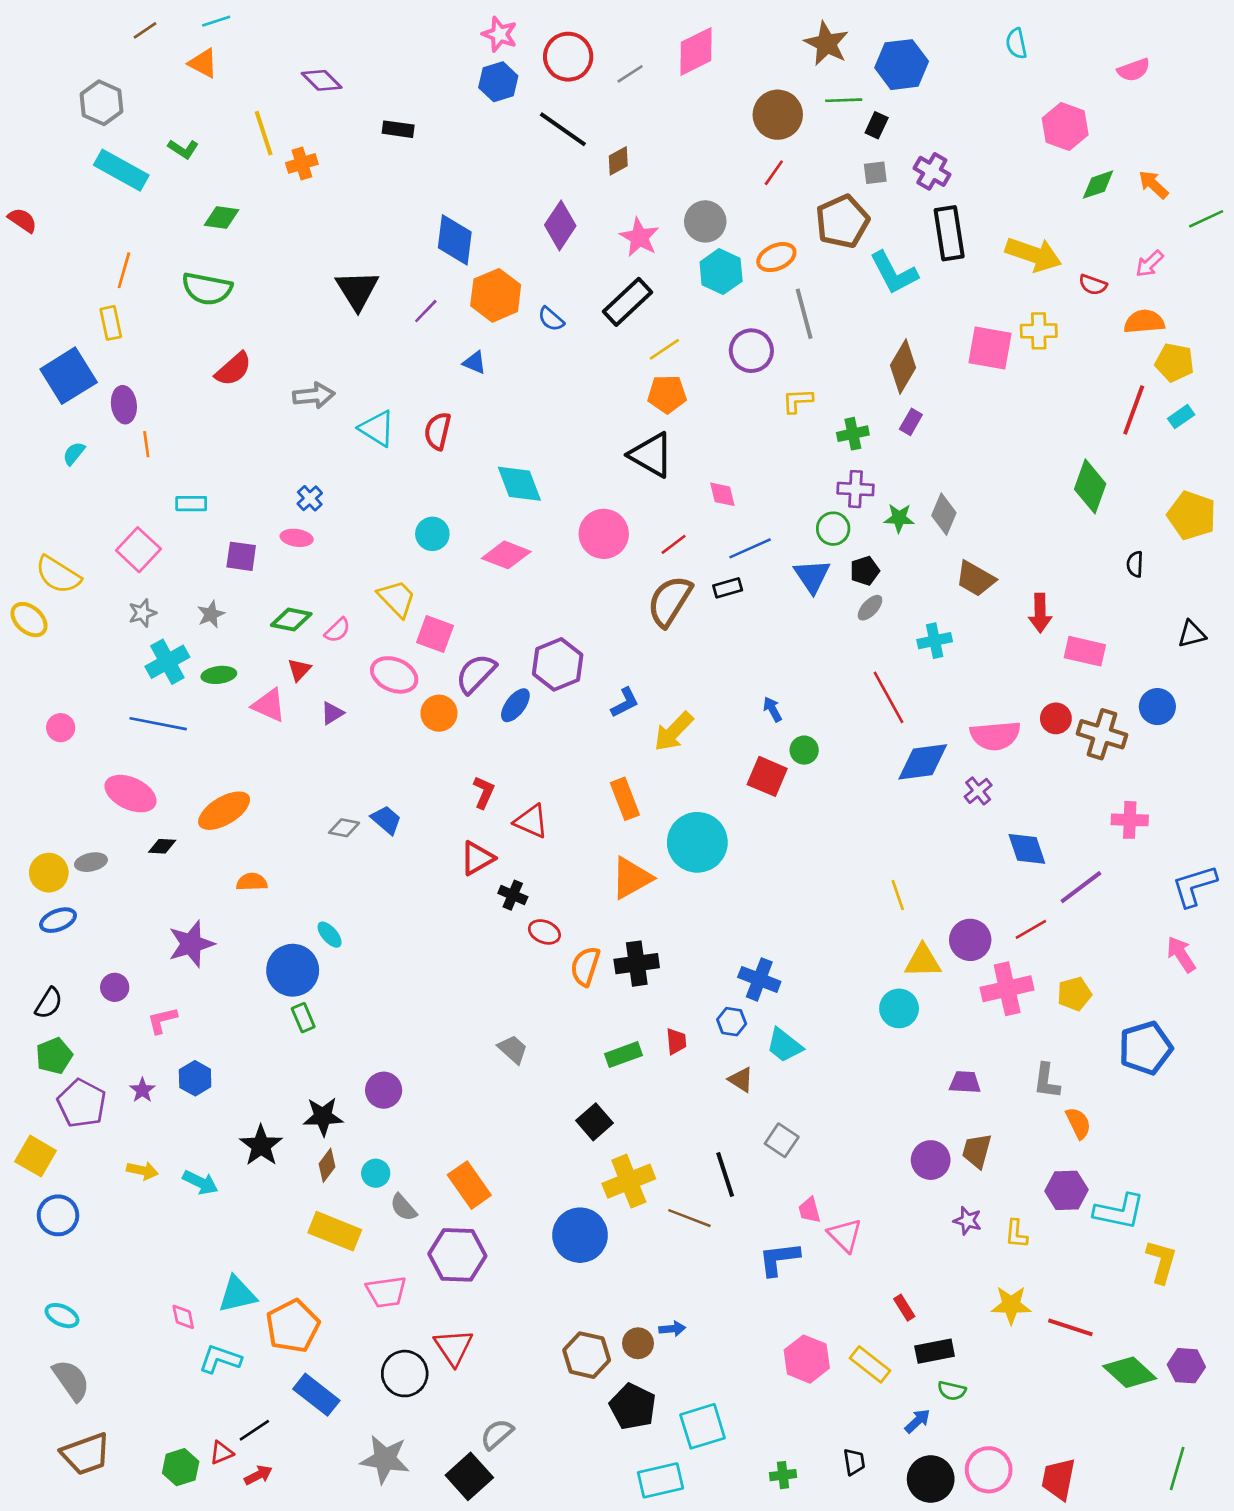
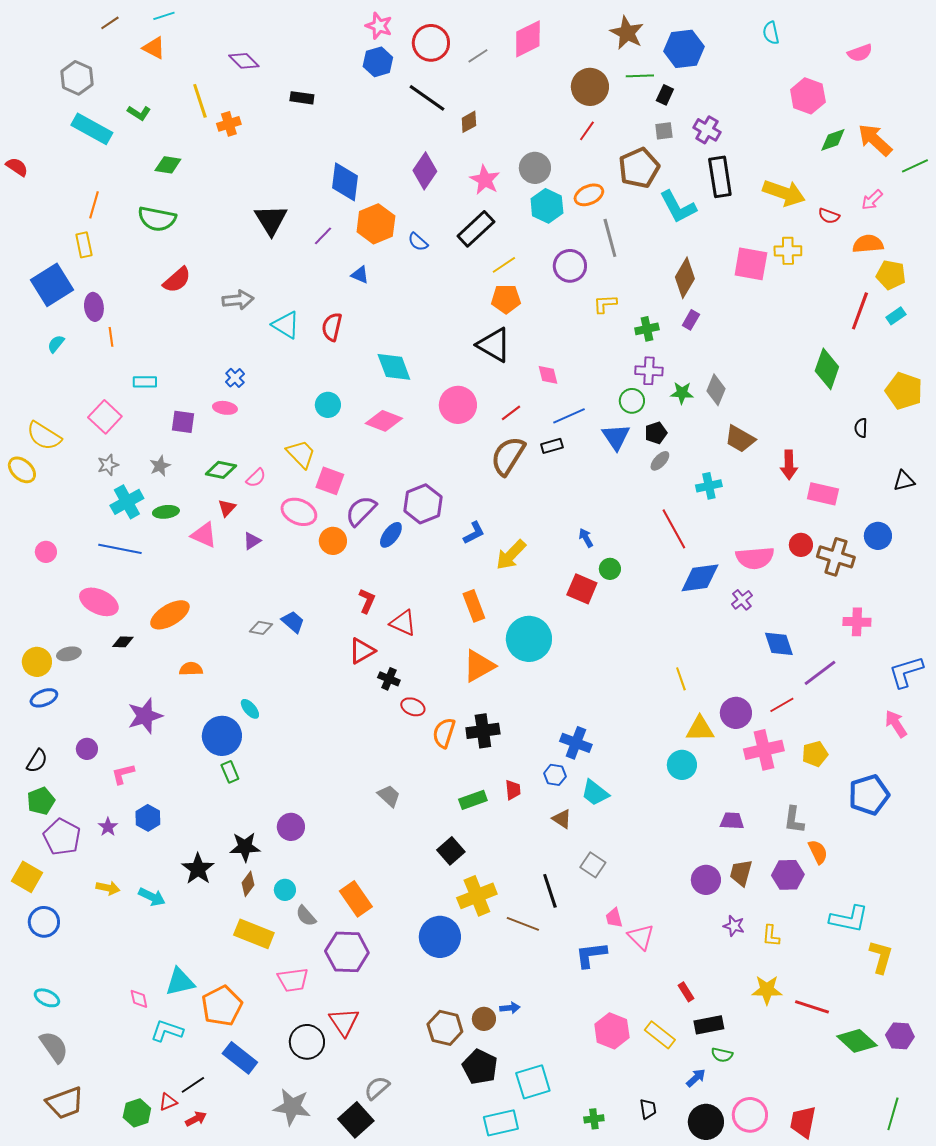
orange arrow: (1153, 185) -> (875, 140), size x1.5
purple hexagon: (1066, 1190) -> (788, 875), moved

